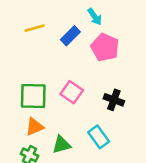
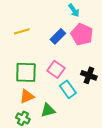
yellow line: (35, 28) -> (22, 31), moved
blue rectangle: (70, 36) -> (58, 36), moved
cyan rectangle: (99, 137) -> (68, 89), moved

